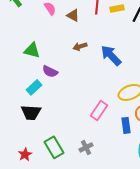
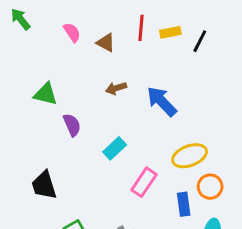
purple semicircle: (50, 71) -> (72, 125), turned -140
cyan rectangle: (34, 87) -> (115, 148), moved
black trapezoid: (31, 112) -> (44, 185), turned 70

